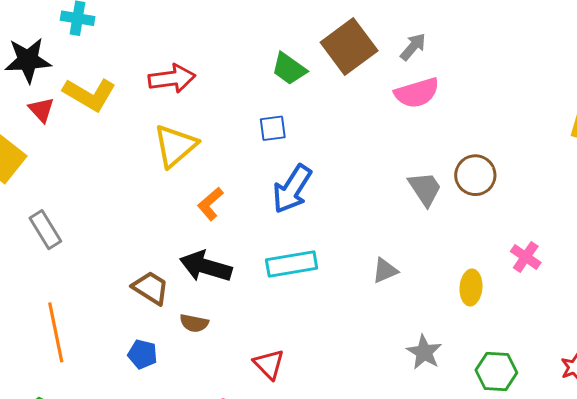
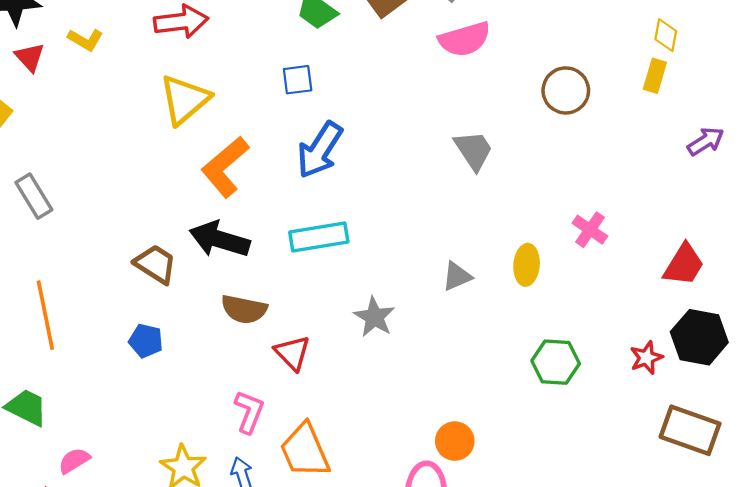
yellow L-shape: (89, 94) -> (85, 40), size x0.6
brown circle: (475, 175) -> (566, 90), moved
orange L-shape: (210, 204) -> (225, 167), size x1.6
gray triangle: (385, 271) -> (457, 276), moved
brown semicircle: (194, 323) -> (244, 309), moved, size x1.4
gray star: (424, 352) -> (374, 317), moved

